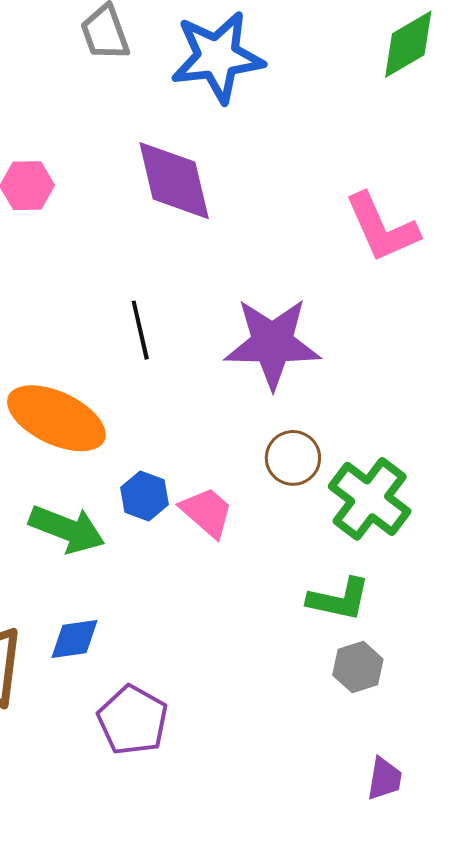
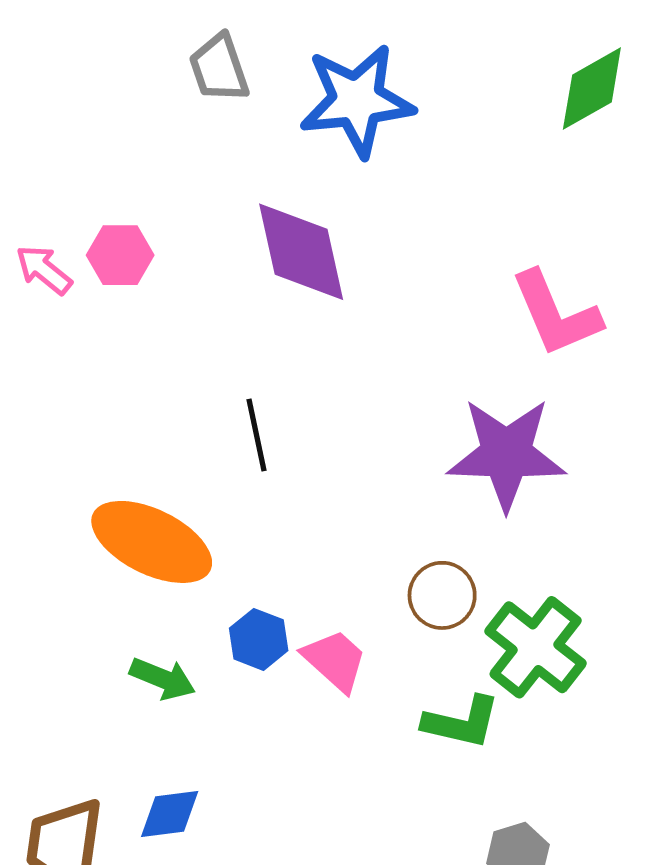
purple star: (272, 343) -> (506, 454), moved
green arrow: (67, 529) -> (163, 679), size x0.7
green L-shape: (339, 599) -> (462, 722), moved

